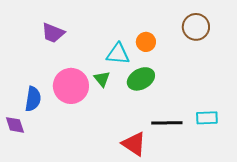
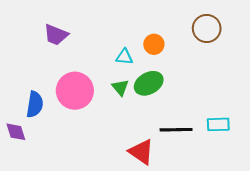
cyan triangle: (118, 54) -> (124, 57), size x0.7
green triangle: (102, 79) -> (120, 88), moved

